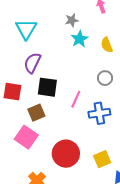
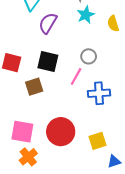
purple semicircle: (32, 63) -> (48, 23), moved
gray circle: (105, 78) -> (89, 56), moved
pink square: (26, 137) -> (22, 132), moved, turned -30

